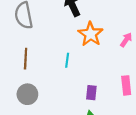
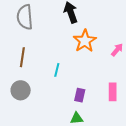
cyan line: (67, 60) -> (57, 70), moved

